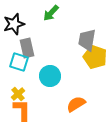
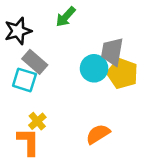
gray rectangle: (27, 48) -> (35, 62), turned -36
cyan circle: (50, 76) -> (94, 68), moved
yellow cross: (18, 94) -> (37, 121), moved

